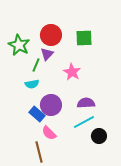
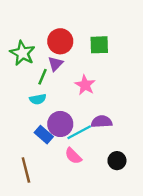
cyan line: (84, 122) -> (79, 132), moved
pink semicircle: (49, 133) -> (73, 156), moved
brown line: (39, 152) -> (26, 170), moved

